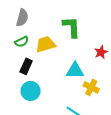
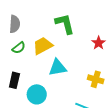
black rectangle: (26, 66) -> (14, 80), moved
cyan triangle: (75, 71) -> (58, 68), moved

